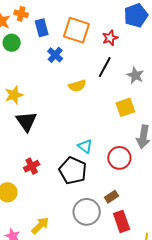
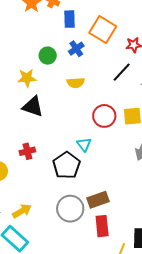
green circle: (12, 43) -> (48, 56), moved
yellow semicircle: (77, 86) -> (76, 83), moved
black triangle: (26, 121) -> (33, 107), turned -50
red circle: (119, 158) -> (104, 116), moved
brown rectangle: (112, 197) -> (98, 200), size x1.5

